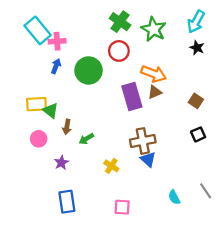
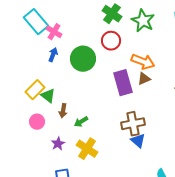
pink cross: (57, 41) -> (54, 32), turned 35
yellow rectangle: (36, 104) -> (35, 90), turned -42
yellow cross: (111, 166) -> (87, 149), moved, size x1.5

